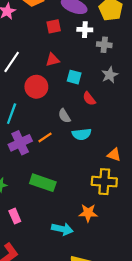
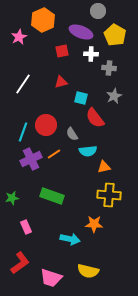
red circle: (36, 87) -> (46, 125), moved
red semicircle: (89, 99) -> (95, 118), size x1.5
orange triangle: (114, 155) -> (104, 167), moved, turned -32

